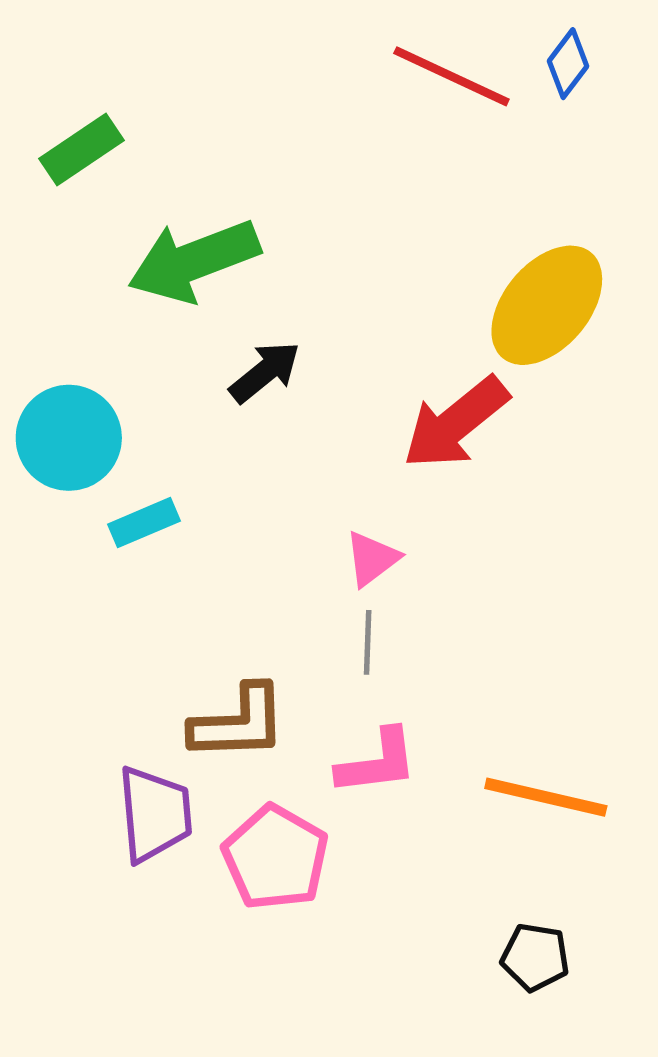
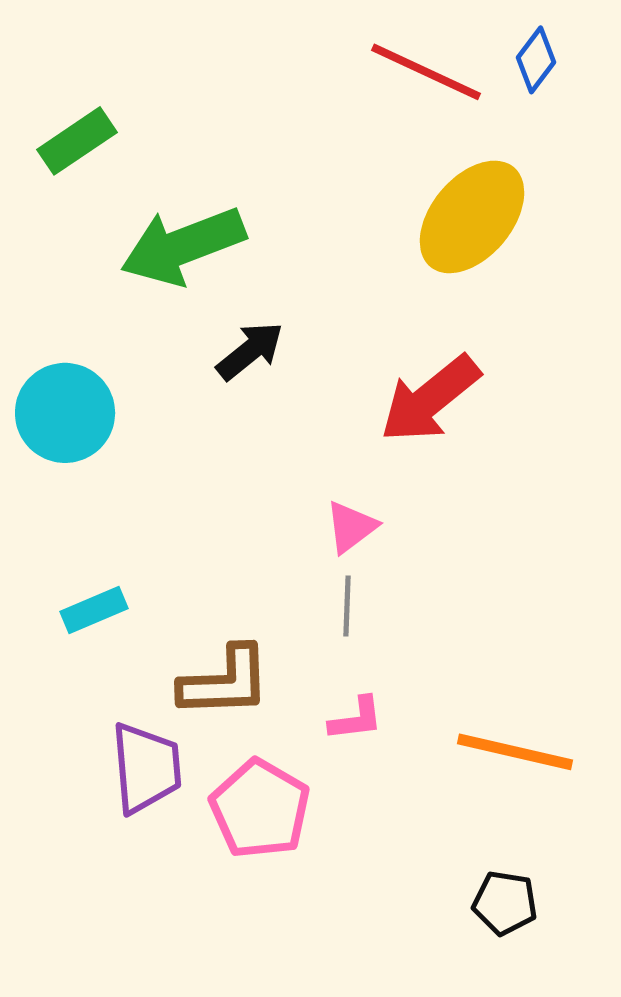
yellow ellipse: (547, 305) -> (472, 217), moved
cyan rectangle: (144, 523) -> (94, 610), moved
pink L-shape: (377, 762) -> (356, 719), size x0.7

